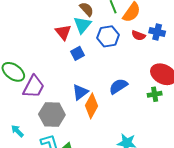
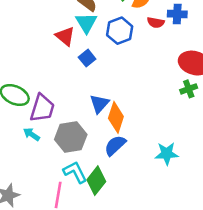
blue semicircle: (118, 86) -> (115, 145), moved
cyan arrow: (17, 131) -> (32, 134), moved

